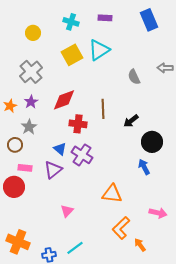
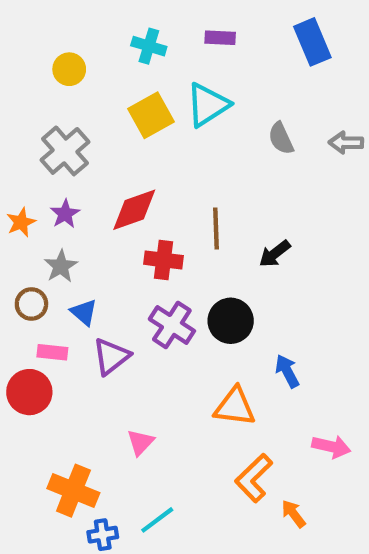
gray semicircle: (134, 77) -> (281, 138), moved
black circle: (152, 142) -> (231, 321), moved
blue triangle: (60, 149) -> (84, 312), moved
blue arrow: (144, 167) -> (287, 371), moved
orange cross: (18, 242) -> (73, 491), moved

